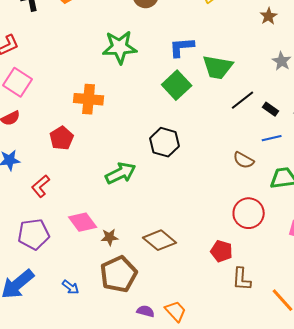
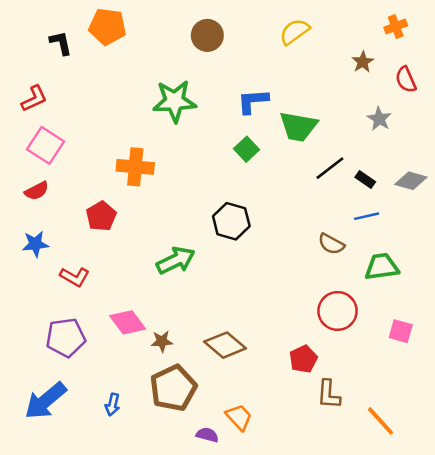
green square: (177, 85) -> (246, 149), size x0.7
red L-shape: (41, 186) -> (75, 277), turned -110
red pentagon: (222, 251) -> (303, 359), turned 30
blue arrow: (71, 287) -> (113, 405), turned 66
orange trapezoid: (176, 311) -> (239, 417), moved

